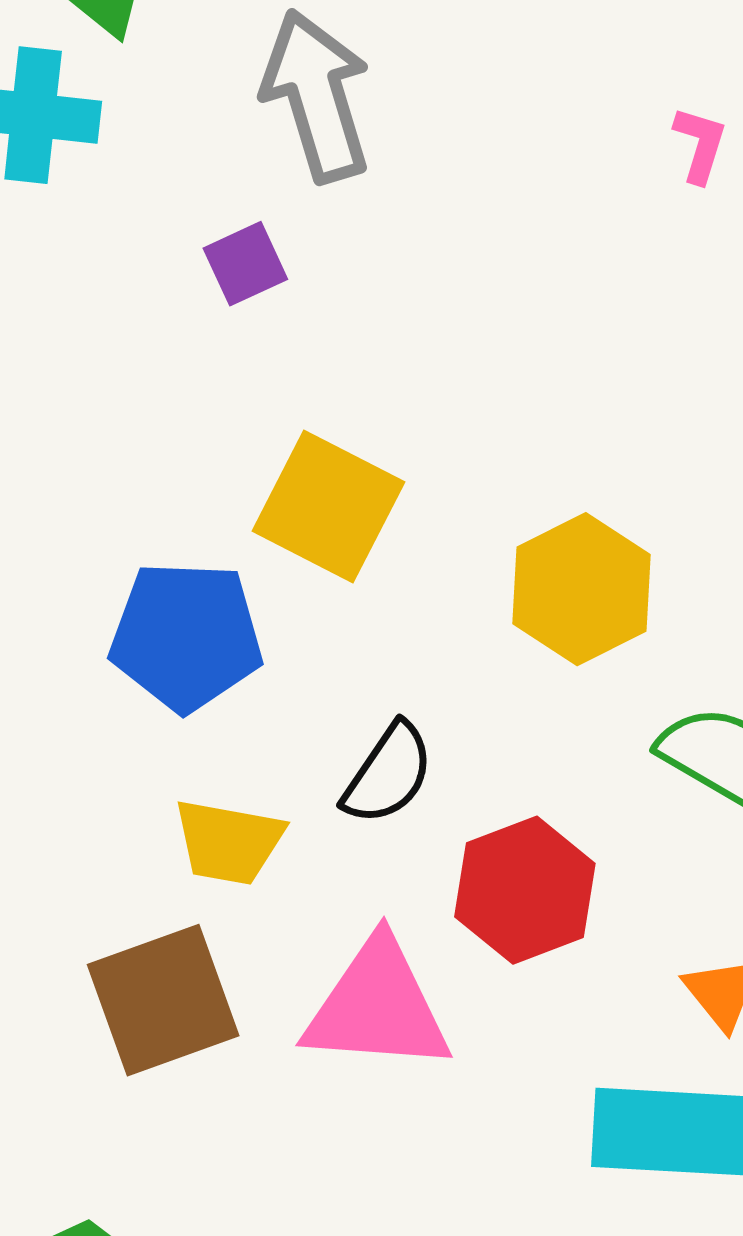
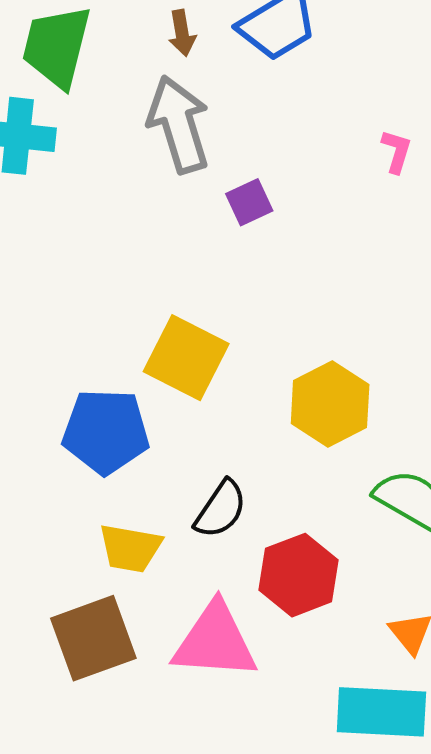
purple square: (245, 264) -> (249, 202), moved

